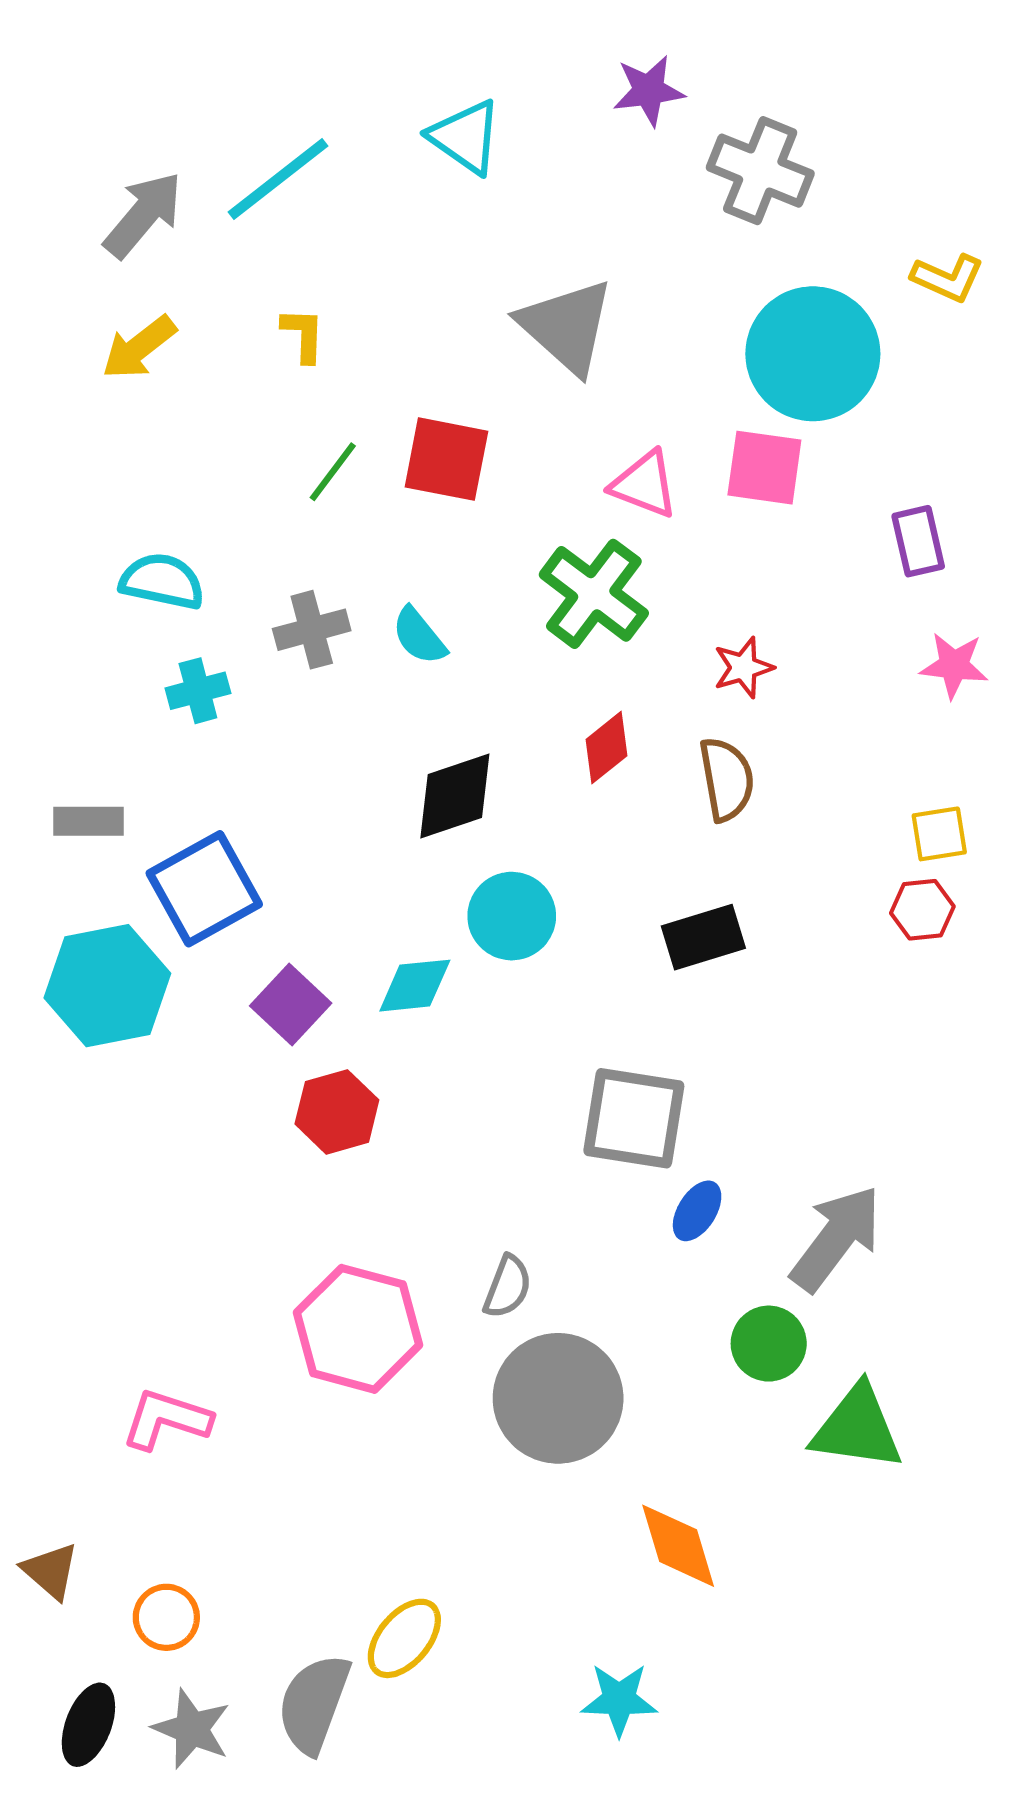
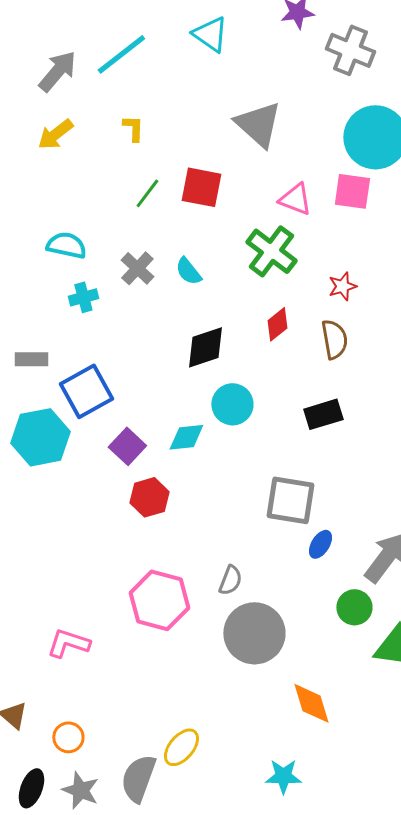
gray cross: (312, 630) -> (137, 268), turned -32

